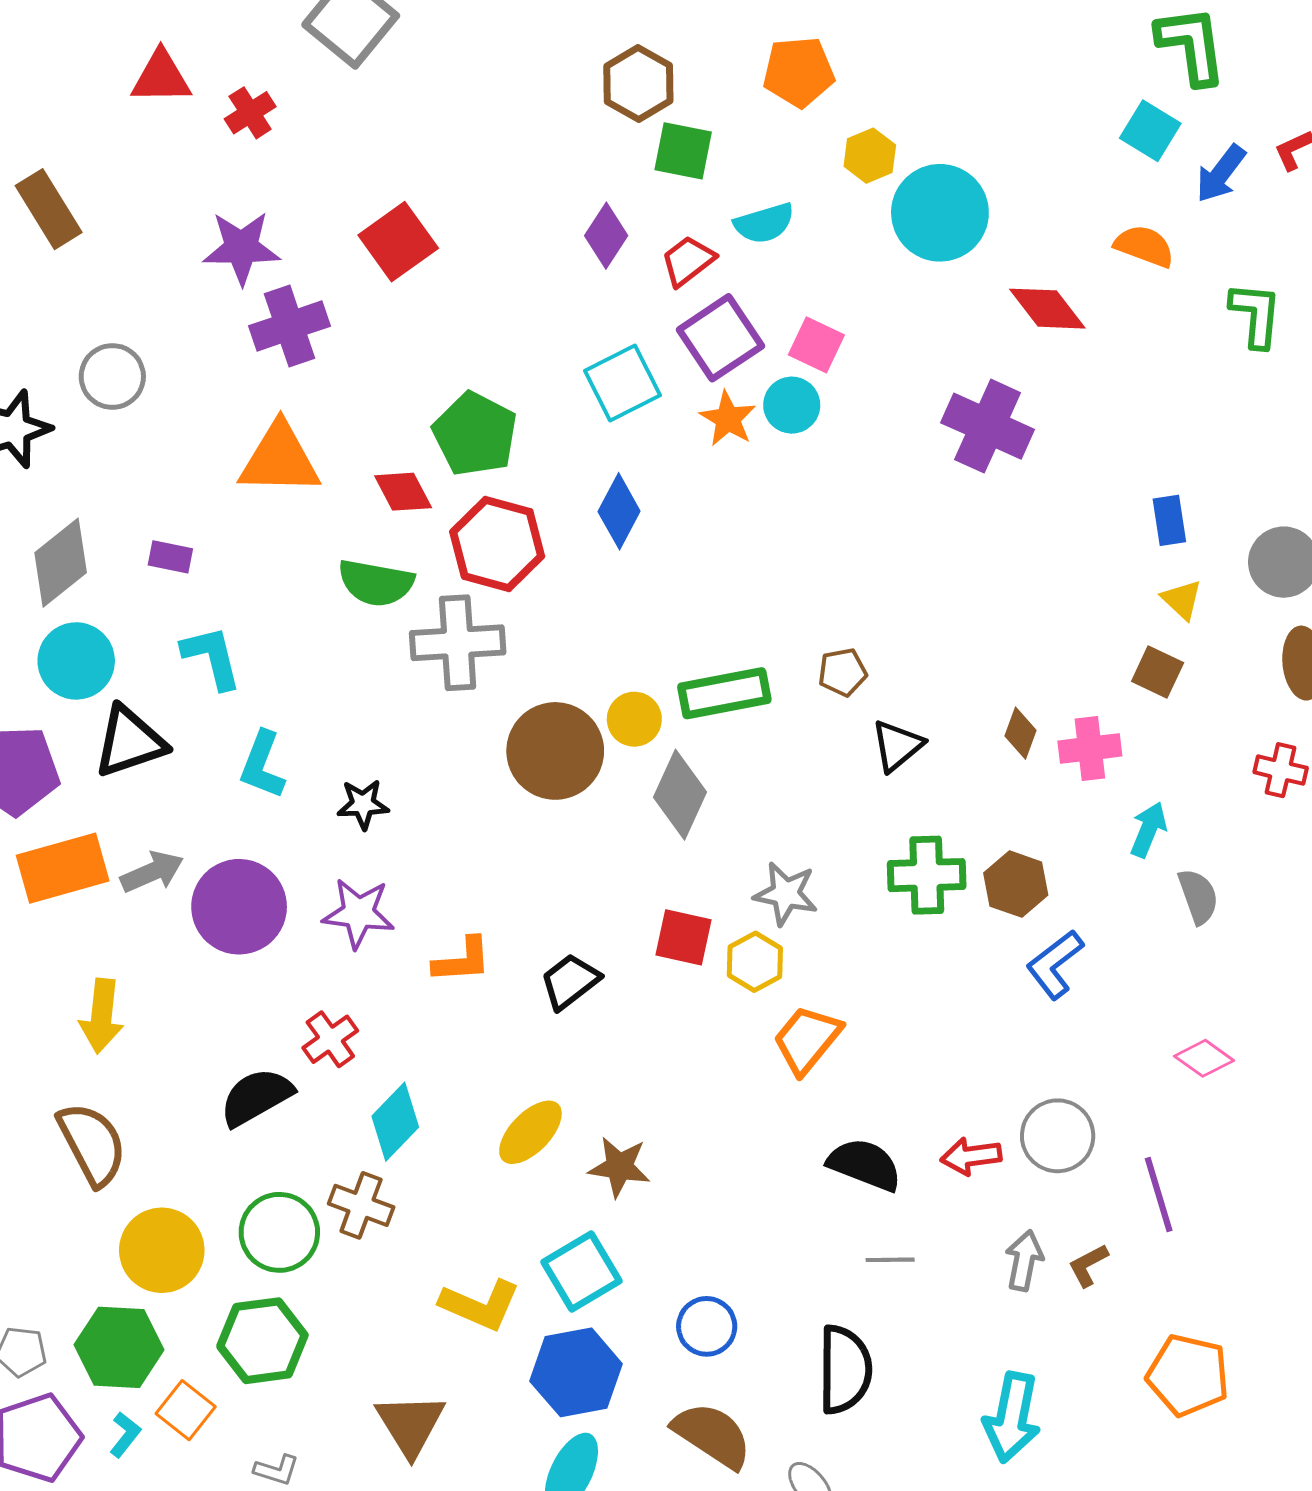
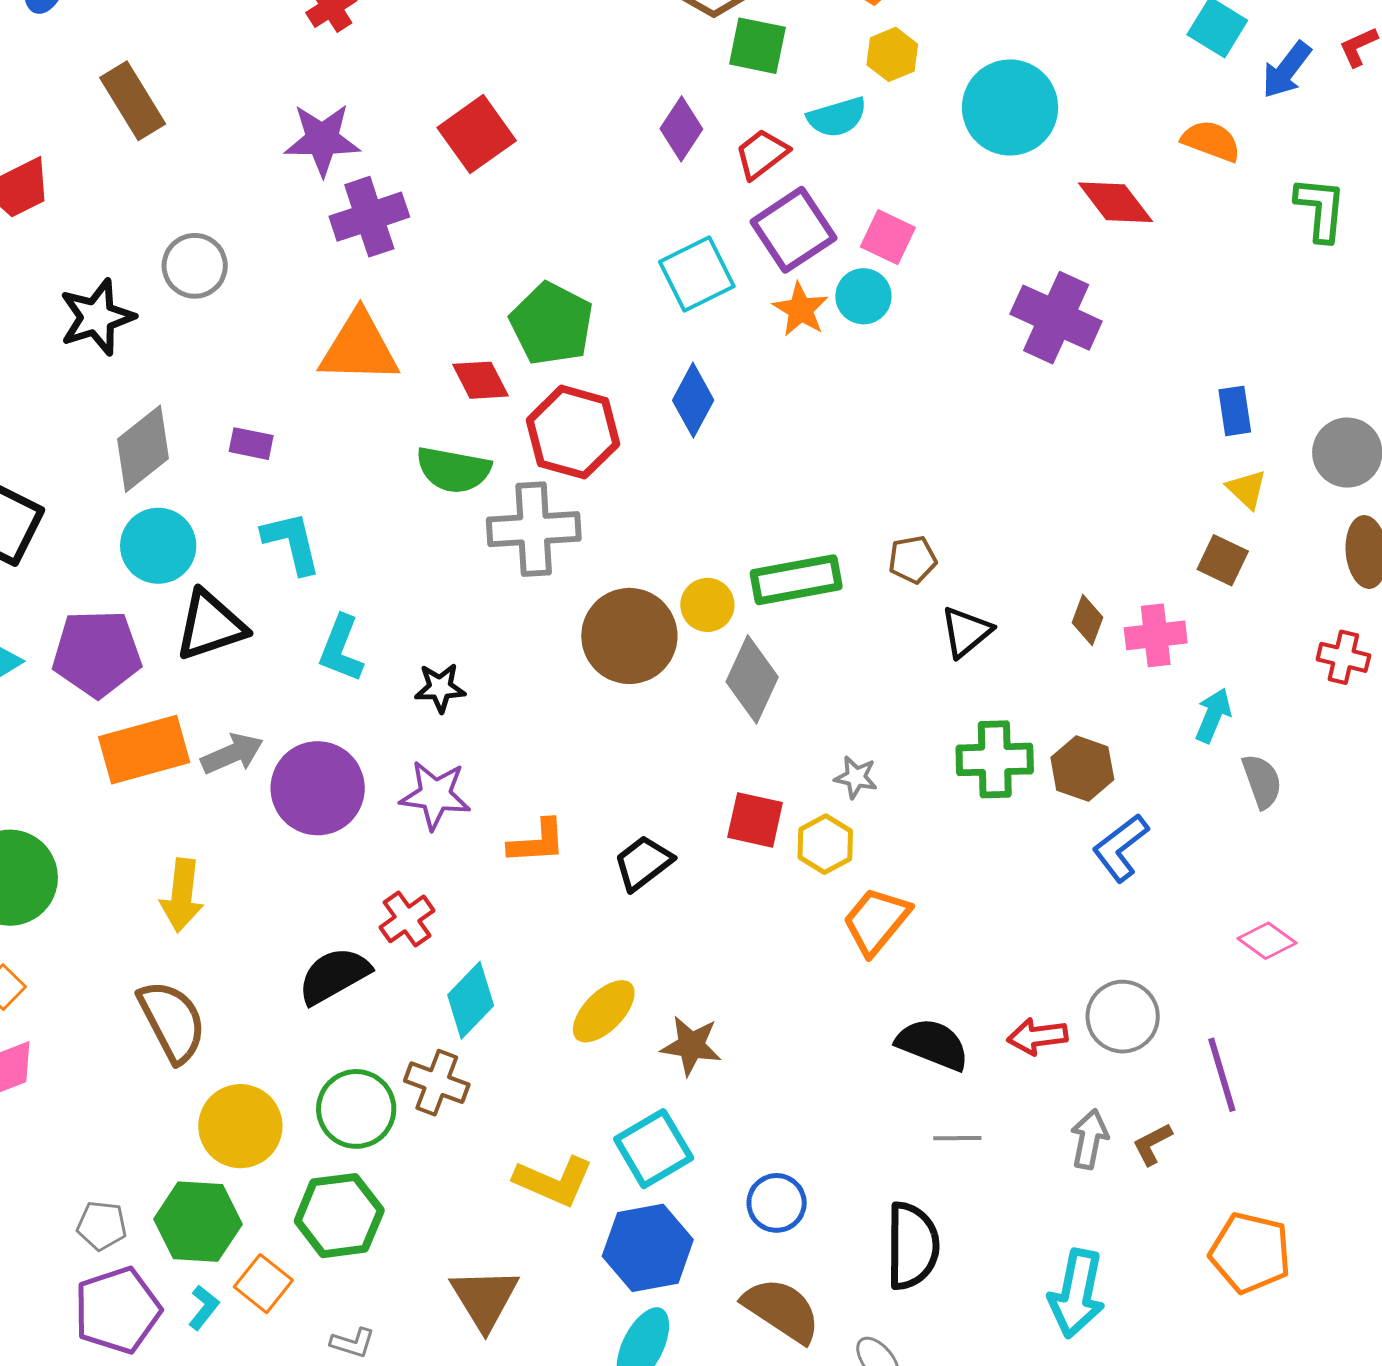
yellow hexagon: (870, 156) -> (892, 54), moved
gray star: (786, 894) -> (856, 777), size x0.7

